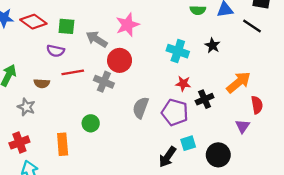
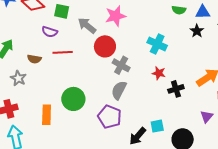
black star: (212, 45) -> (197, 31), moved
gray cross: (104, 82) -> (121, 65), moved
purple pentagon: (175, 112) -> (110, 117), moved
green circle: (91, 123) -> (73, 99), size x1.5

